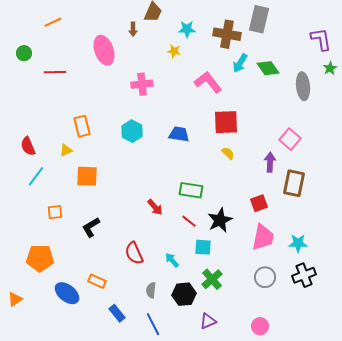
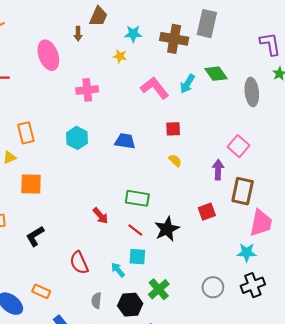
cyan arrow: (240, 63) -> (187, 84), moved
red square: (226, 122) -> (173, 129), size x0.6
pink trapezoid: (263, 237) -> (261, 223), moved
cyan square: (203, 247) -> (137, 257), moved

